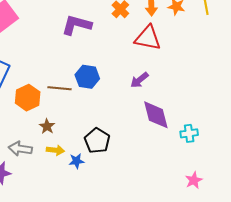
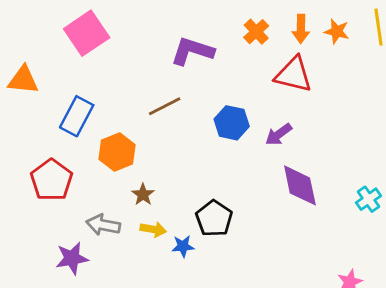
blue hexagon: (87, 77) -> (232, 123), moved
brown line: (59, 88) -> (165, 106), moved, turned -35
cyan cross: (189, 133) -> (368, 199), moved, turned -30

